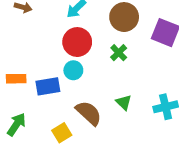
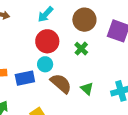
brown semicircle: (89, 113) -> (61, 83), moved

